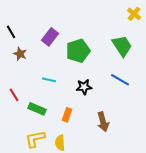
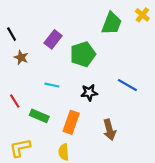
green trapezoid: (122, 46) -> (112, 23), moved, turned 55
orange rectangle: (67, 115) -> (71, 122), size x1.5
yellow L-shape: (35, 139) -> (20, 148), moved

